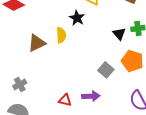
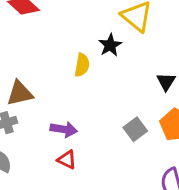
brown triangle: (37, 43) -> (20, 93), moved
purple arrow: (91, 96) -> (64, 129), moved

